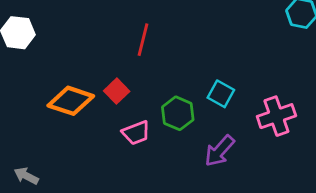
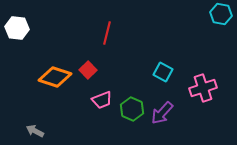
green hexagon: (178, 113) -> (132, 109), moved
gray arrow: (26, 176) -> (35, 131), moved

